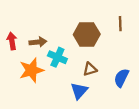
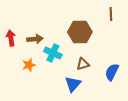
brown line: (120, 24) -> (111, 14), moved
orange star: (31, 70) -> (29, 65), size x0.6

